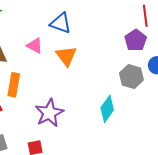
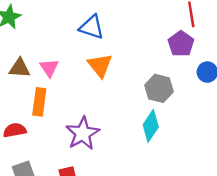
pink triangle: (35, 46) -> (49, 68), moved, turned 30
gray hexagon: (131, 77) -> (159, 88), moved

